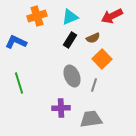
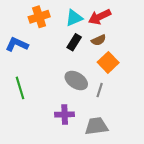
red arrow: (112, 16) -> (100, 17), moved
gray ellipse: (72, 76) -> (76, 80), turned -35

